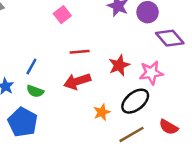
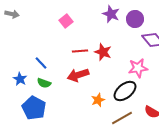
red star: (119, 65) -> (103, 52), moved, turned -30
blue line: (31, 67) -> (41, 63), turned -72

